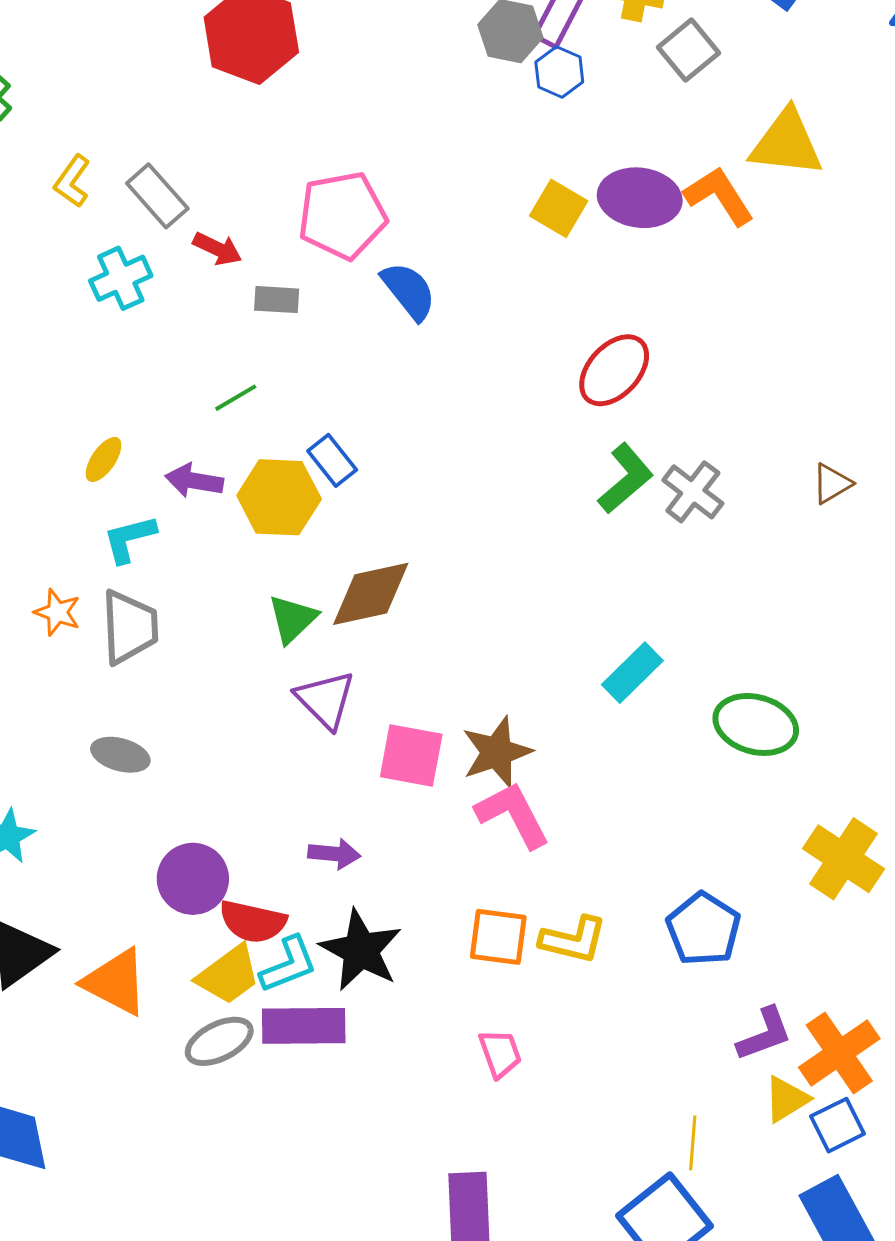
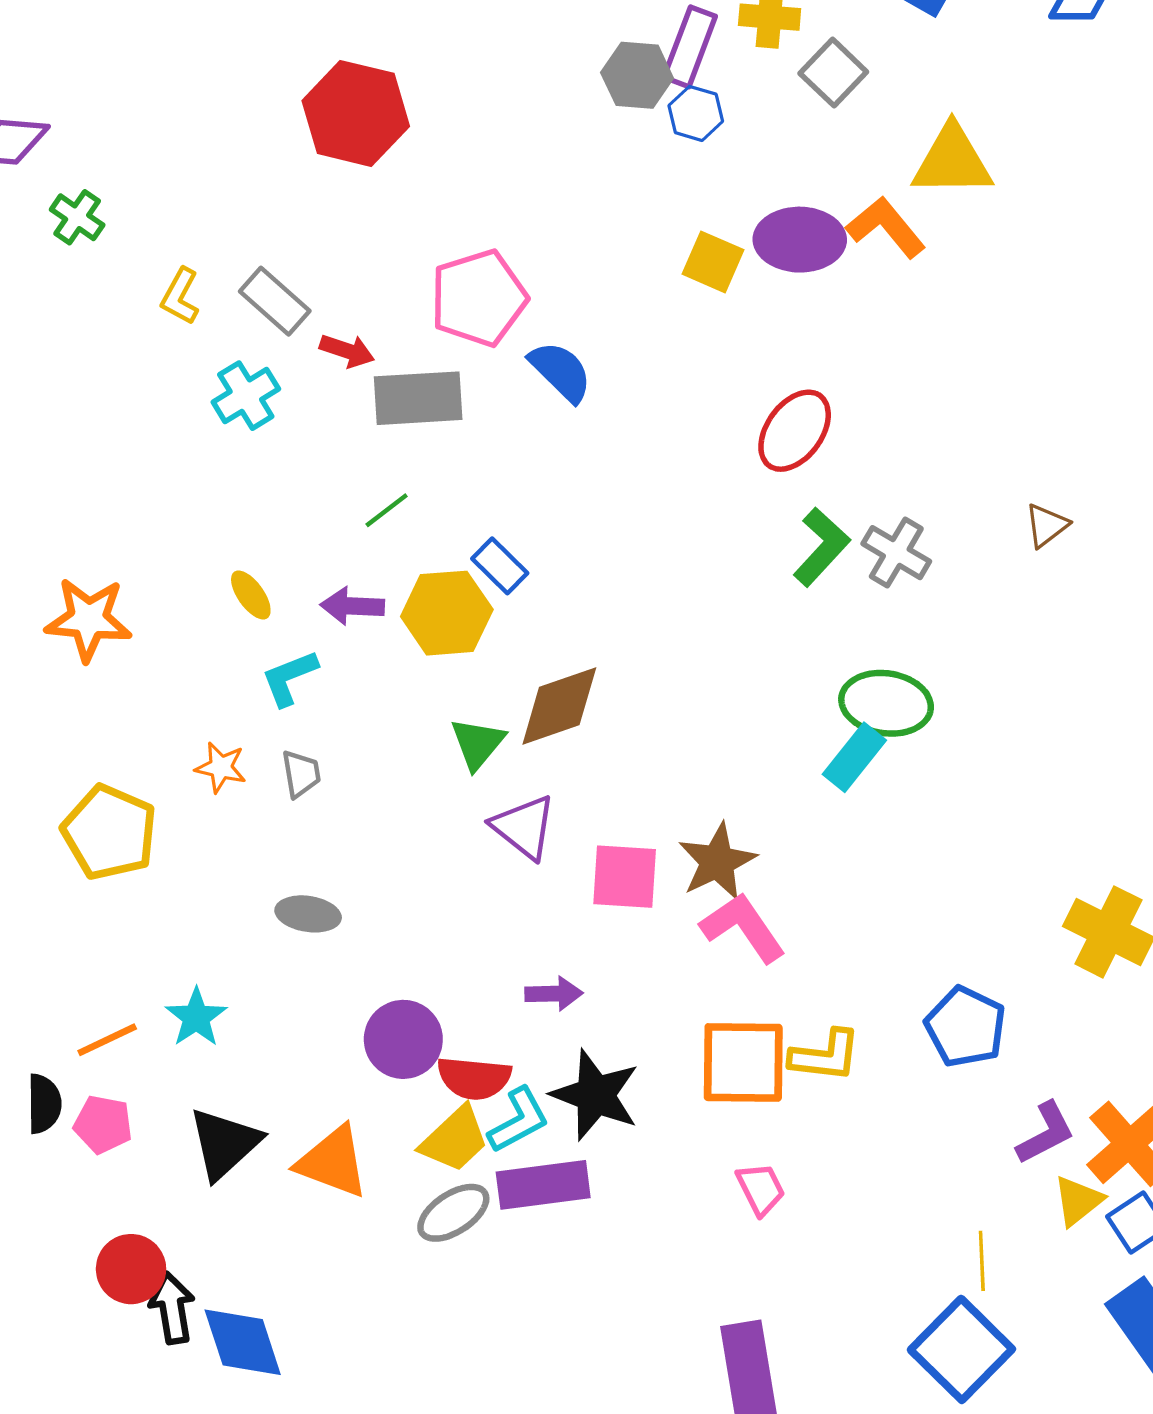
gray rectangle: (277, 300) -> (418, 398), size x1.8
yellow ellipse: (104, 459) -> (251, 595), turned -63
gray trapezoid: (129, 627) -> (301, 774), size x0.6
green ellipse: (756, 724) -> (886, 703), moved
orange square: (498, 937) -> (743, 1062), size x1.4

